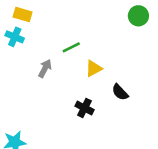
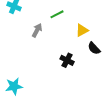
yellow triangle: (94, 68) -> (82, 30), moved

